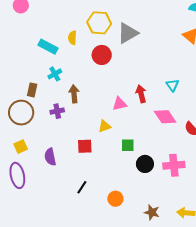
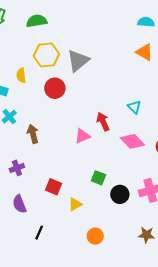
purple cross: (57, 111) -> (17, 168), moved
yellow triangle: (105, 126) -> (75, 204), moved
green square: (128, 145) -> (98, 178), turned 32
red square: (85, 146) -> (54, 187), turned 35
black line: (82, 187) -> (39, 233), moved
brown star: (152, 212) -> (146, 235), moved

